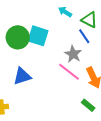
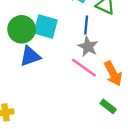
blue line: (84, 36) -> (86, 25), moved, turned 42
blue triangle: (22, 76) -> (30, 56), moved

